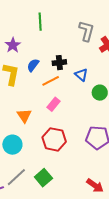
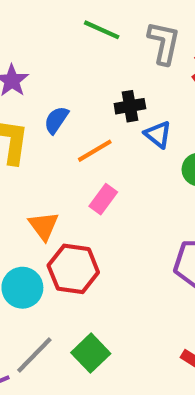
green line: (40, 22) -> (102, 30), moved, turned -60
black cross: (59, 63) -> (130, 106), moved
red hexagon: (54, 139) -> (73, 269), moved

